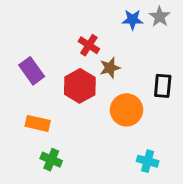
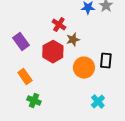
black rectangle: (163, 86) -> (106, 61), moved
orange rectangle: (38, 123) -> (25, 77), turned 42
cyan cross: (148, 161) -> (98, 102), turned 32

